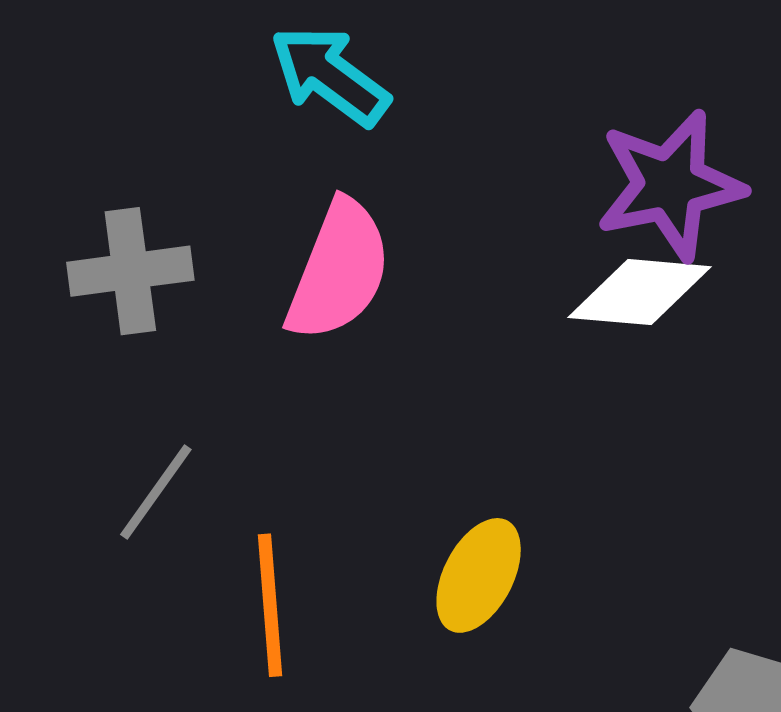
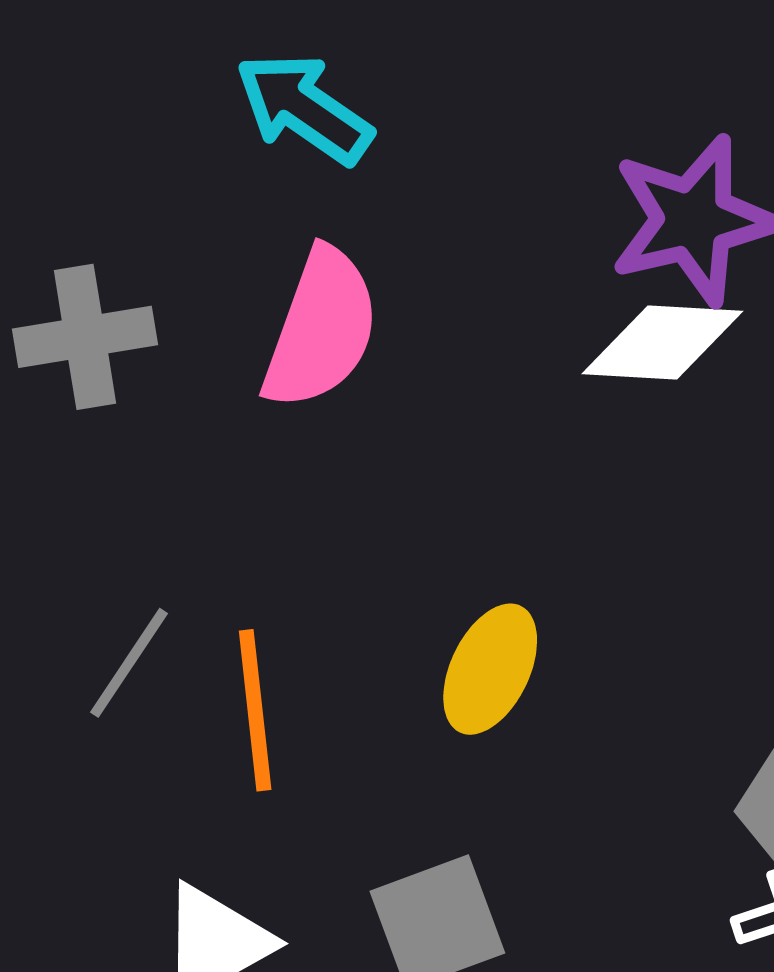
gray line: (156, 492) -> (129, 663), moved

